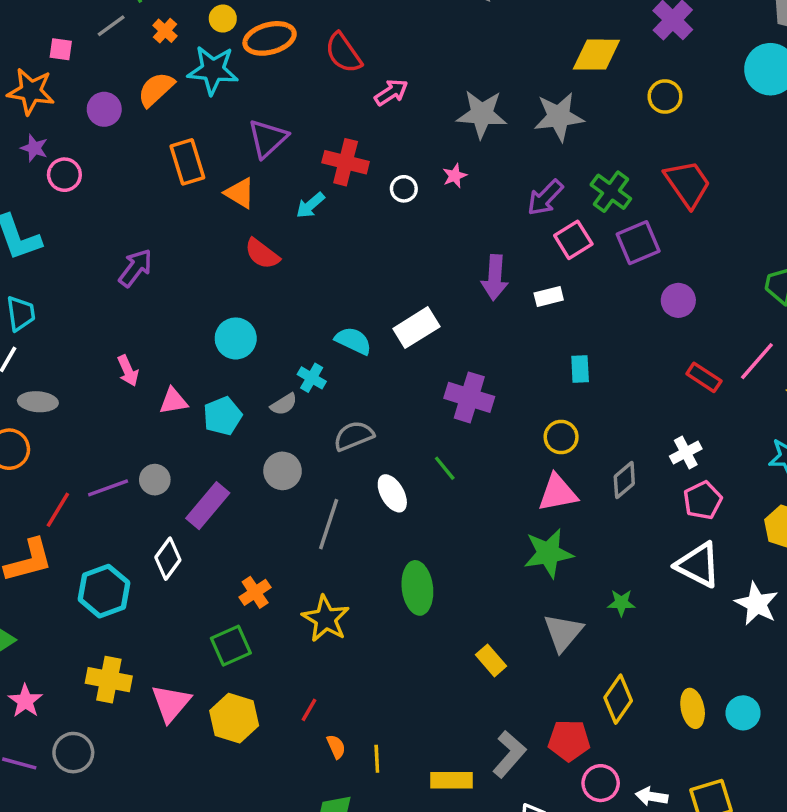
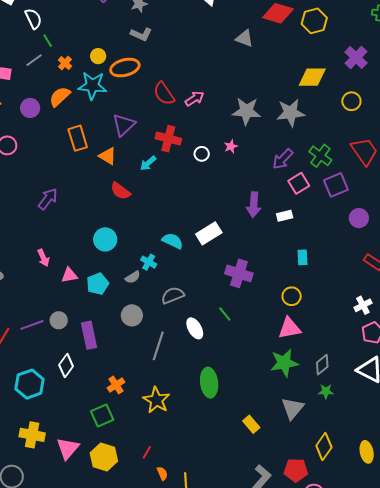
red semicircle: (343, 53) -> (164, 94), moved
gray diamond: (624, 480) -> (322, 365), moved
purple rectangle: (208, 506) -> (89, 335), turned -52

